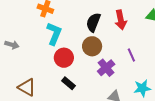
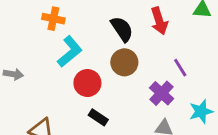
black semicircle: (93, 22) -> (122, 29), turned 132
cyan L-shape: (54, 34) -> (70, 52), turned 35
purple cross: (106, 68) -> (162, 93), moved

